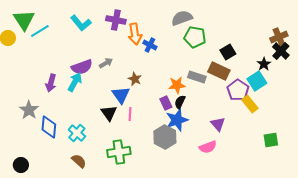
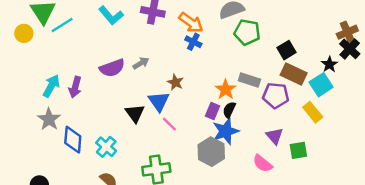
orange arrow: (135, 34) -> (191, 23), moved, turned -45
brown rectangle: (219, 71) -> (294, 74), moved
cyan arrow: (75, 82) -> (51, 86), moved
orange star: (177, 85) -> (226, 89), turned -30
purple pentagon: (238, 90) -> (276, 95), moved, turned -30
purple rectangle: (166, 103) -> (212, 111), turned 48
black triangle: (109, 113) -> (135, 113), moved
pink line: (130, 114) -> (169, 124), turned -48
green square: (271, 140) -> (298, 150), moved
pink semicircle: (208, 147) -> (263, 163), turned 60

